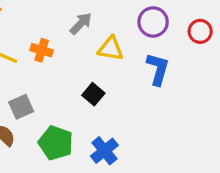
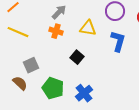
gray arrow: (81, 24) -> (59, 12), moved
orange cross: (42, 50) -> (56, 31), moved

